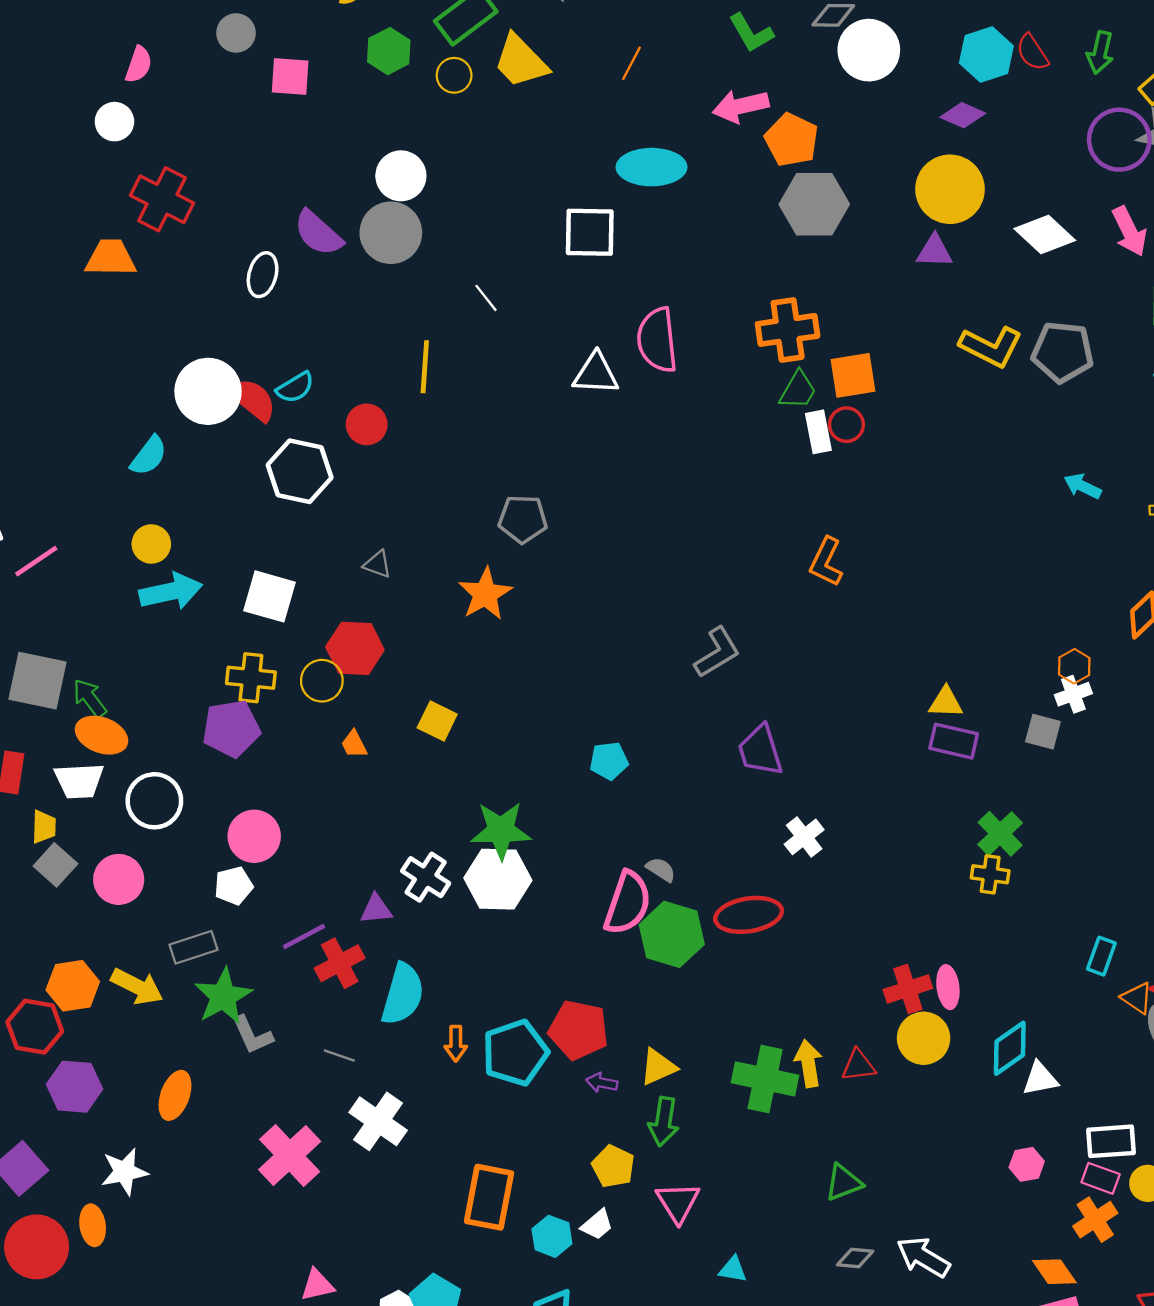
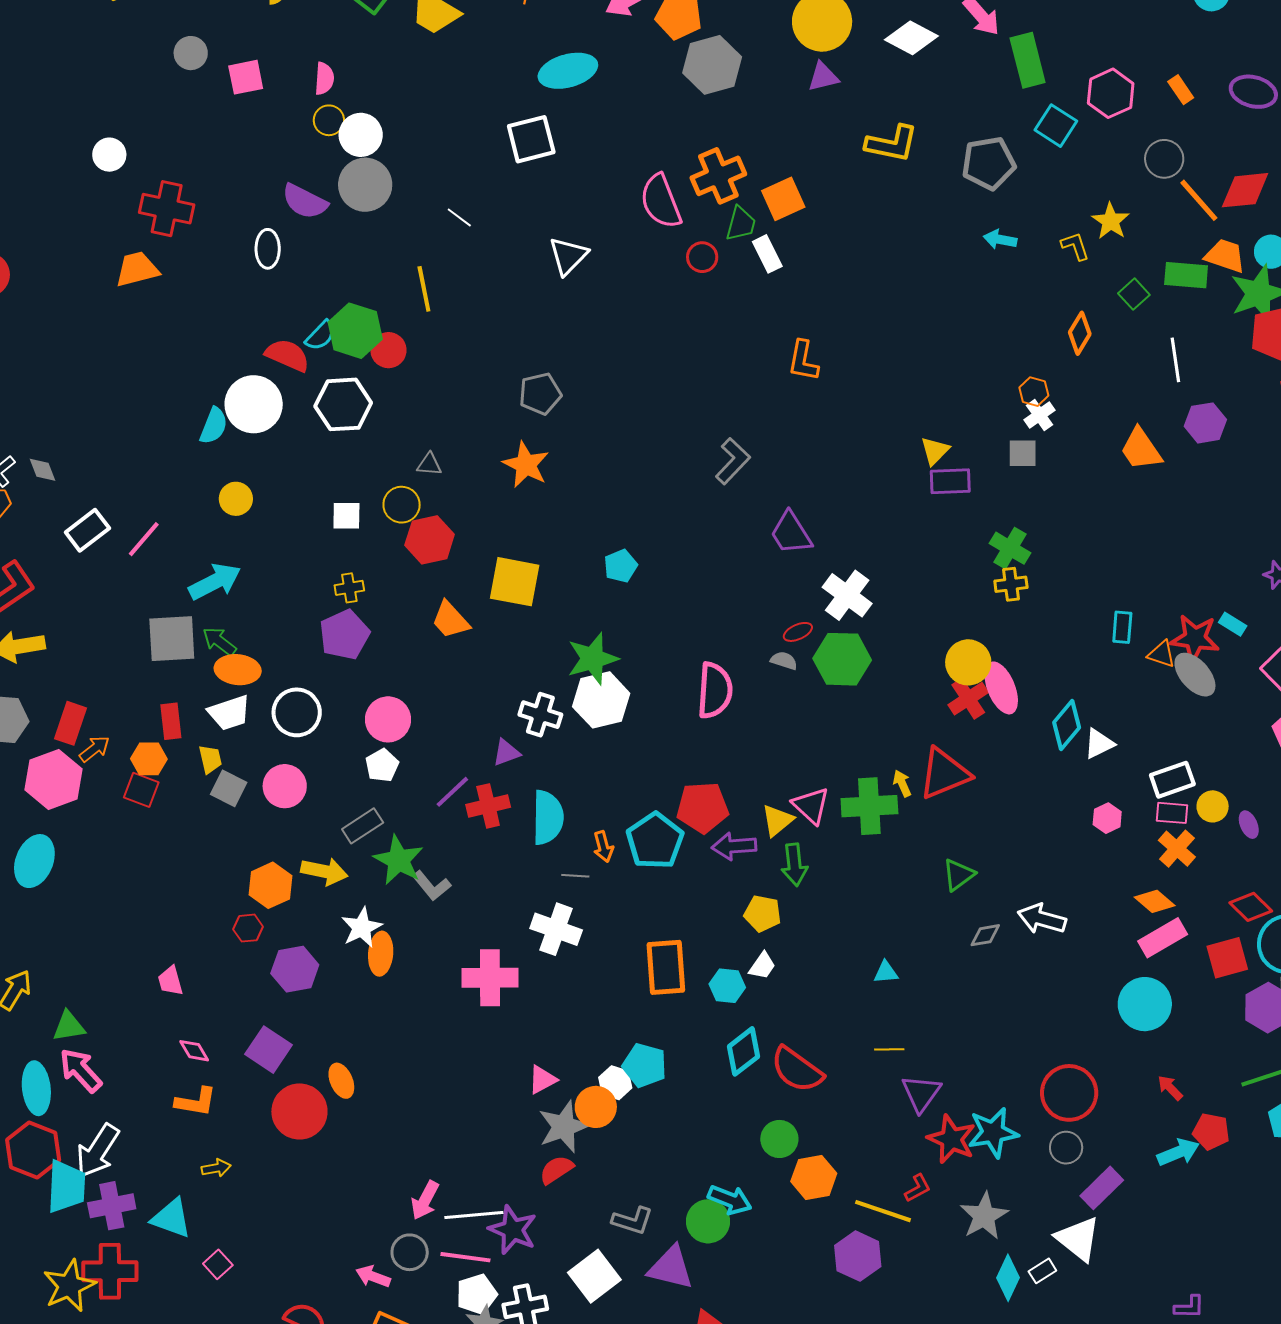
green hexagon: (389, 51) -> (355, 331), moved, size x1.4
pink semicircle: (139, 65) -> (324, 79), moved
yellow circle: (454, 75) -> (329, 120), moved
pink semicircle: (657, 340) -> (661, 201), moved
gray pentagon: (1063, 352) -> (989, 163), moved
white triangle: (596, 374) -> (568, 256), turned -33
white circle: (208, 391) -> (254, 404), moved
red circle: (846, 425) -> (702, 257), moved
cyan arrow: (171, 592) -> (215, 582), moved
white square: (269, 596) -> (346, 516), size x0.7
yellow cross: (251, 678) -> (349, 588), size x0.7
yellow circle: (322, 681) -> (402, 505), moved
yellow triangle: (946, 702) -> (935, 451), turned -32
yellow square: (437, 721) -> (515, 582), size x1.6
orange trapezoid: (354, 744) -> (450, 620), size x1.6
cyan pentagon: (609, 761) -> (621, 566), moved
white cross: (804, 837) -> (847, 595), size x1.4
gray semicircle: (661, 870) -> (784, 661), moved
red ellipse: (749, 915) -> (798, 632), moved, size x0.5
green hexagon: (672, 934) -> (842, 659), moved
red cross: (340, 963) -> (488, 806), turned 30
pink ellipse: (948, 987) -> (1001, 688), size x1.4
red hexagon: (35, 1027) -> (248, 928), size x0.6
yellow circle: (924, 1038) -> (968, 662), moved
gray line: (339, 1056) -> (575, 876), moved
yellow arrow: (808, 1064) -> (902, 783), size x0.7
red triangle: (858, 1065) -> (944, 774), size x1.8
purple arrow: (602, 1083) -> (734, 846), size x1.6
pink cross: (290, 1155) -> (490, 978), turned -32
white star: (124, 1172) -> (362, 928), moved
pink triangle: (678, 1202) -> (811, 806), moved

